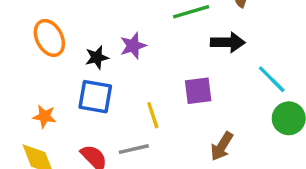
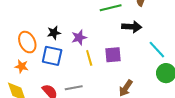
orange ellipse: (49, 38) -> (27, 42), moved
purple star: (133, 46) -> (79, 37), moved
yellow line: (153, 115) -> (89, 58), moved

